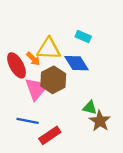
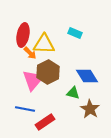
blue diamond: (76, 63) -> (87, 76), moved
red ellipse: (17, 65) -> (23, 35), moved, turned 40
green triangle: (90, 108) -> (73, 93), moved

